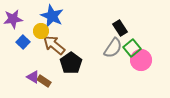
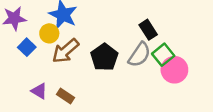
brown arrow: (54, 45) -> (66, 51), turned -80
black pentagon: (71, 63) -> (104, 57), moved
brown rectangle: (44, 81) -> (66, 96), moved

